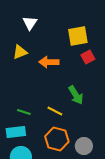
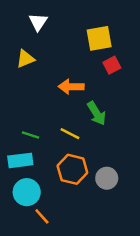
orange arrow: (49, 62) -> (71, 87), moved

